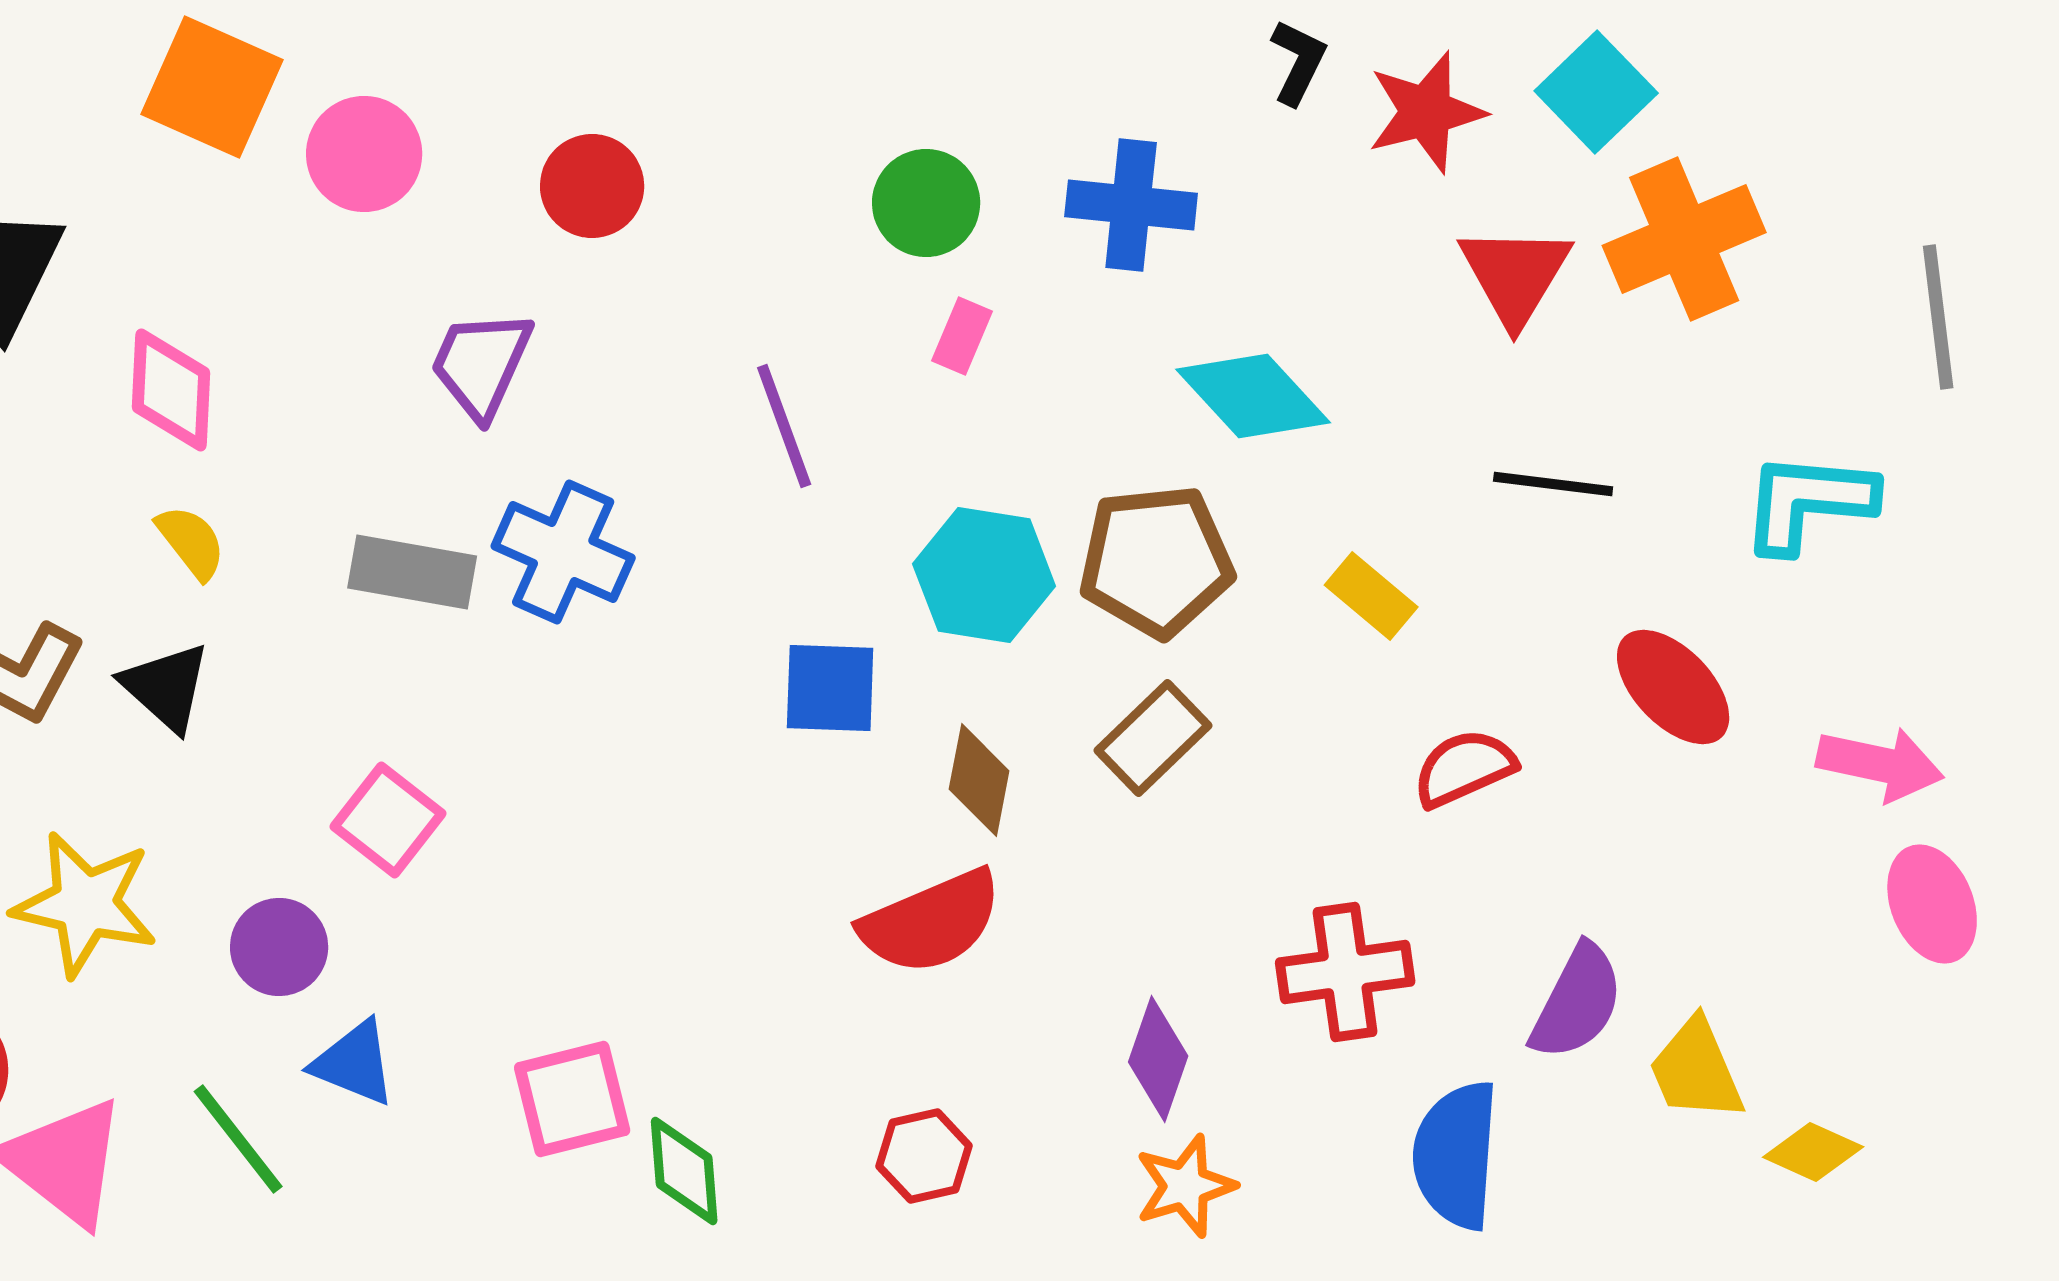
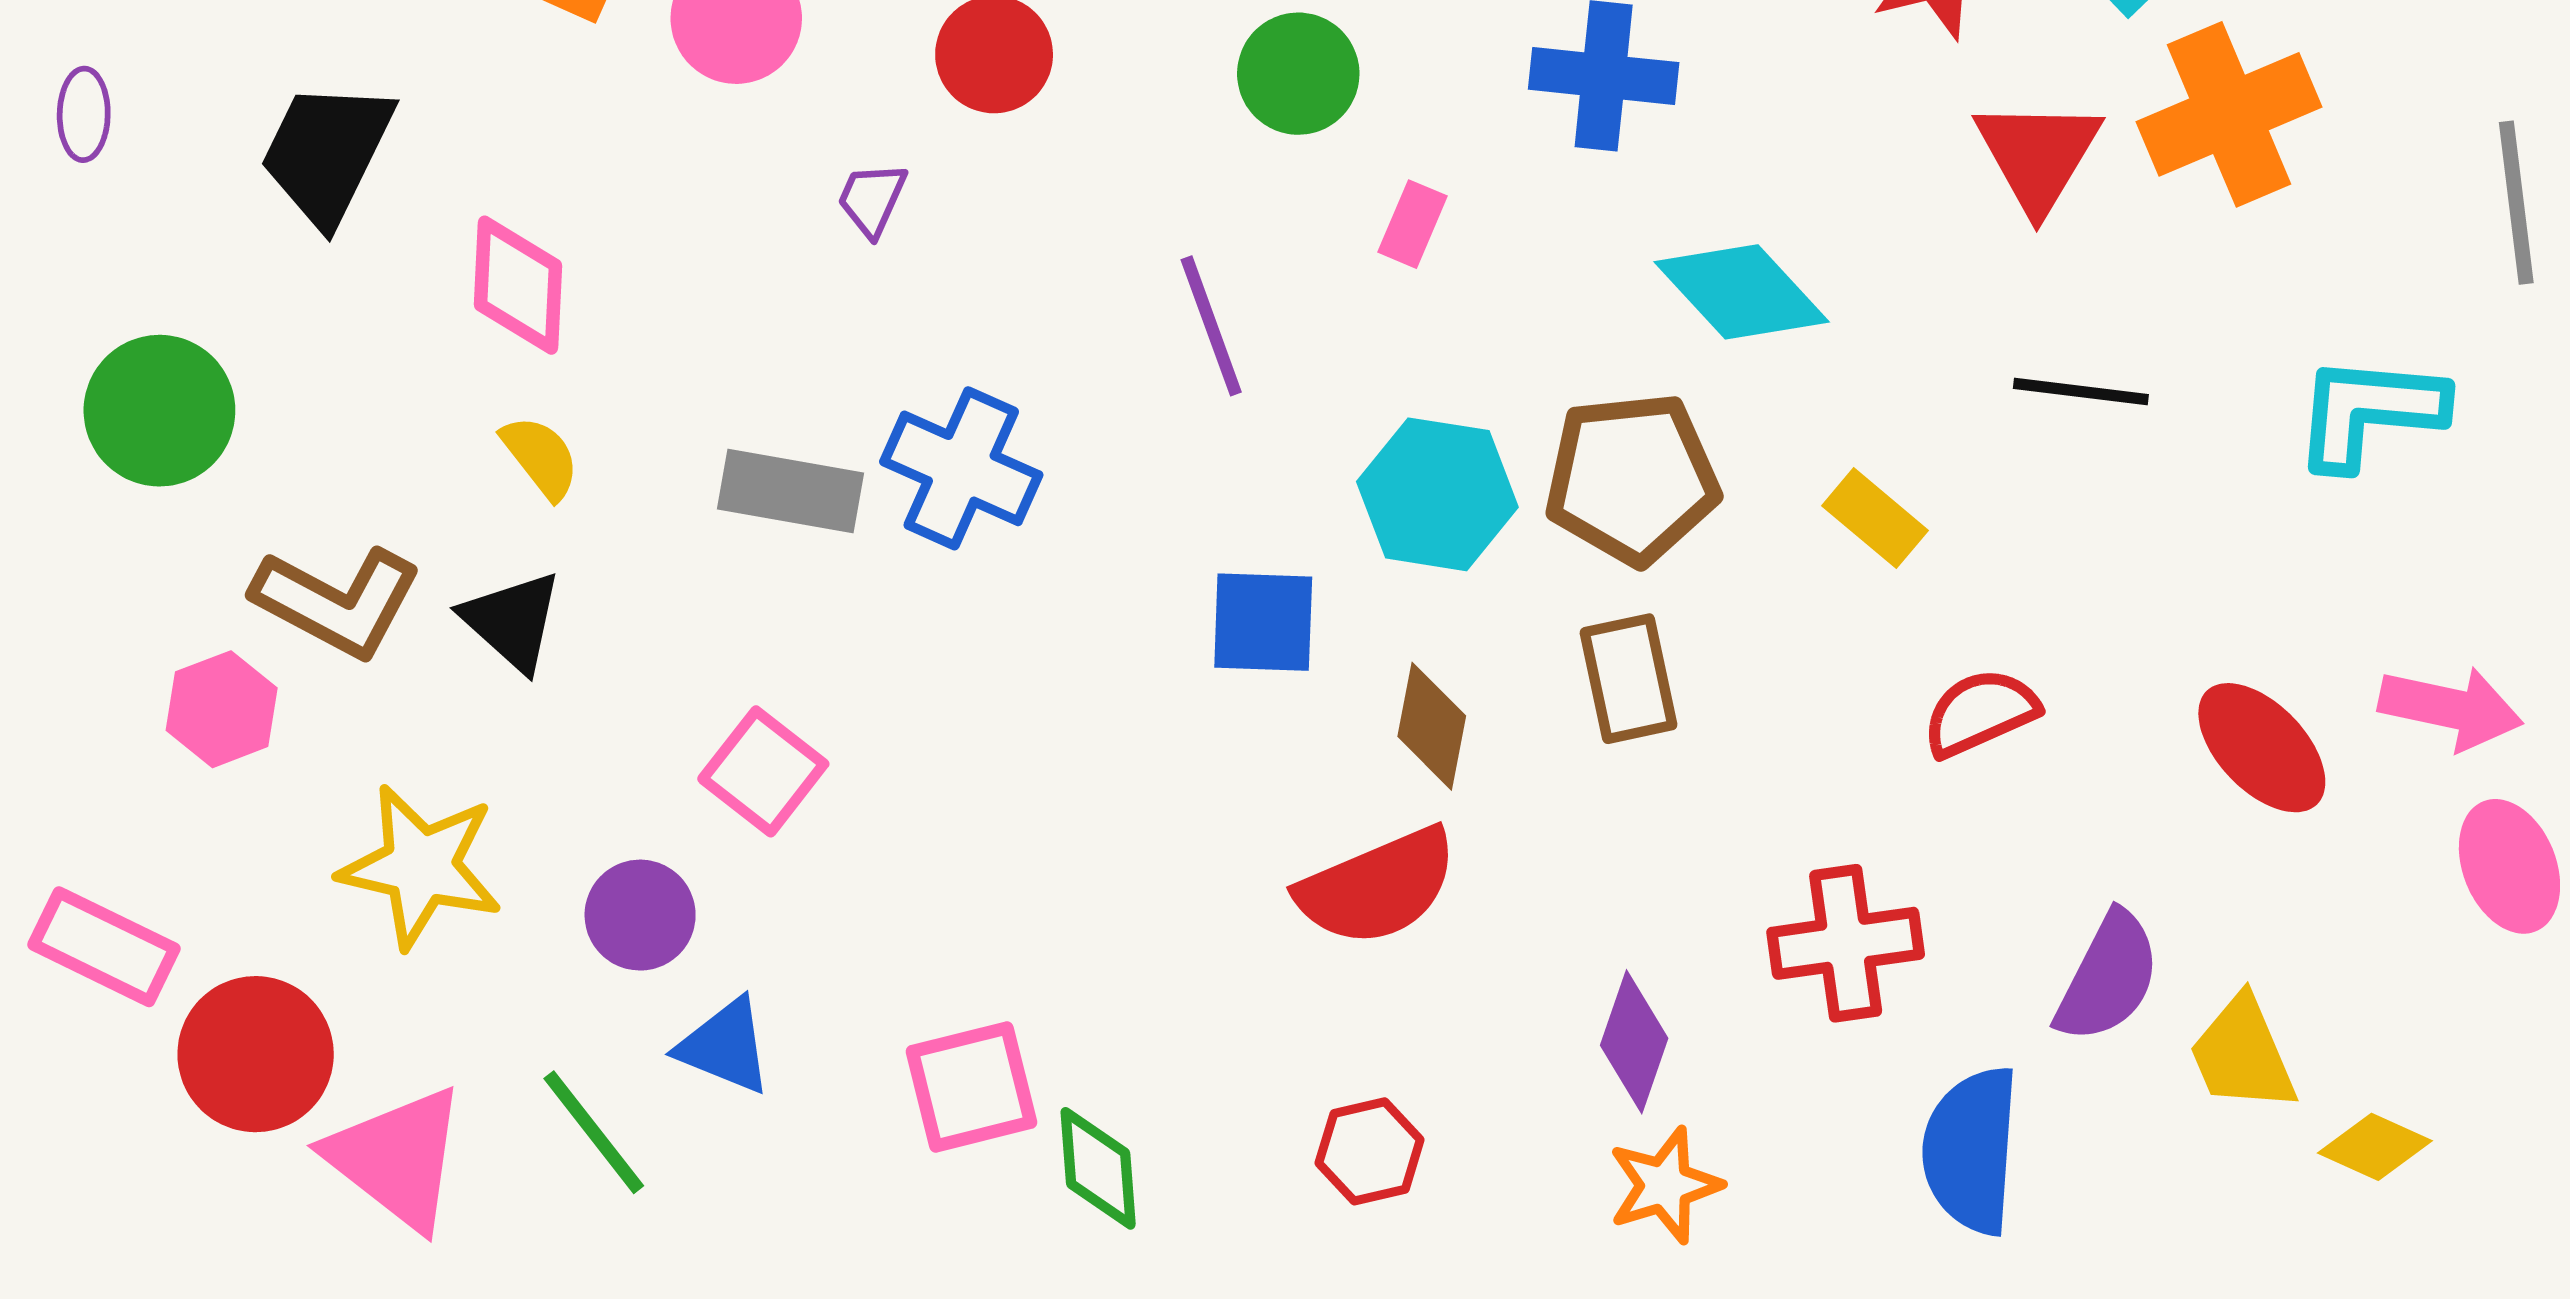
green circle: (926, 203) -> (1298, 74), moved
purple trapezoid: (481, 364) -> (872, 199), moved, size x0.6
red ellipse: (1673, 687) -> (2262, 748), moved
brown rectangle: (1153, 738) -> (1628, 679), turned -58

